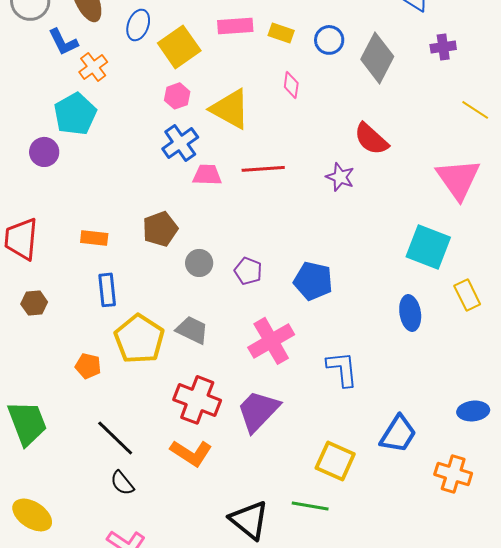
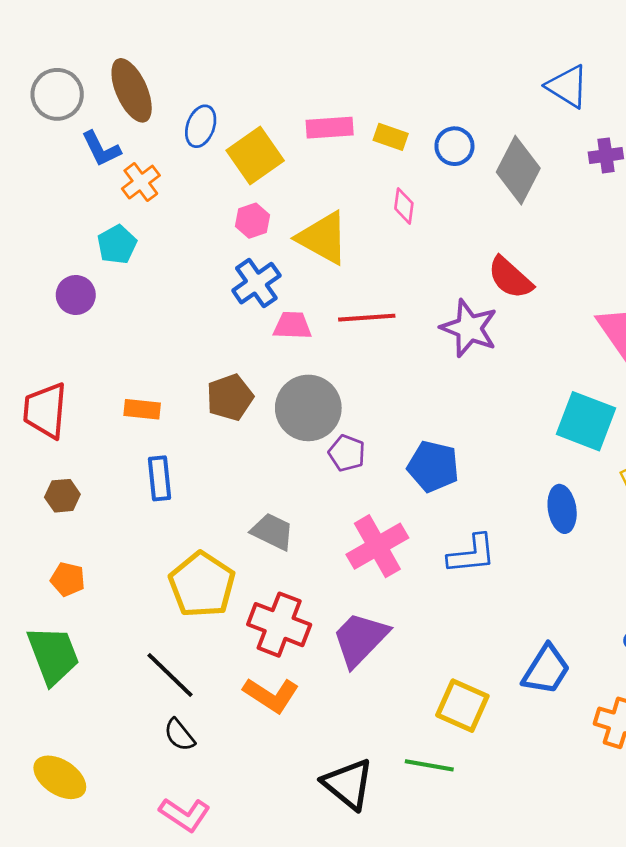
cyan pentagon: (75, 114) -> (117, 244), size x0.7
purple star: (340, 177) -> (469, 328), size x1.5
gray circle: (199, 263) -> (308, 408), moved, size x1.8
yellow pentagon: (139, 339) -> (202, 585), moved
orange pentagon: (88, 366) -> (68, 579), moved
blue L-shape: (342, 369) -> (472, 554), moved, turned 90

